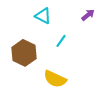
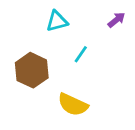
cyan triangle: (43, 16) -> (57, 21), turned -42

